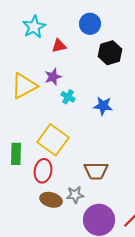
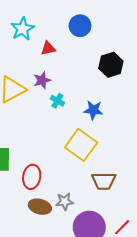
black hexagon: (110, 53) -> (111, 65), moved
yellow square: (53, 140) -> (81, 145), moved
brown trapezoid: (96, 171) -> (104, 181), moved

